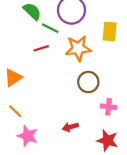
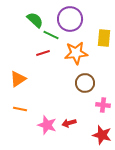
orange line: (15, 111) -> (20, 109), turned -32
pink star: (28, 136) -> (47, 125), moved

